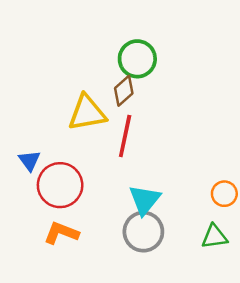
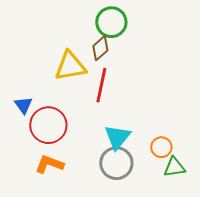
orange circle: (224, 194) -> (161, 147), moved

